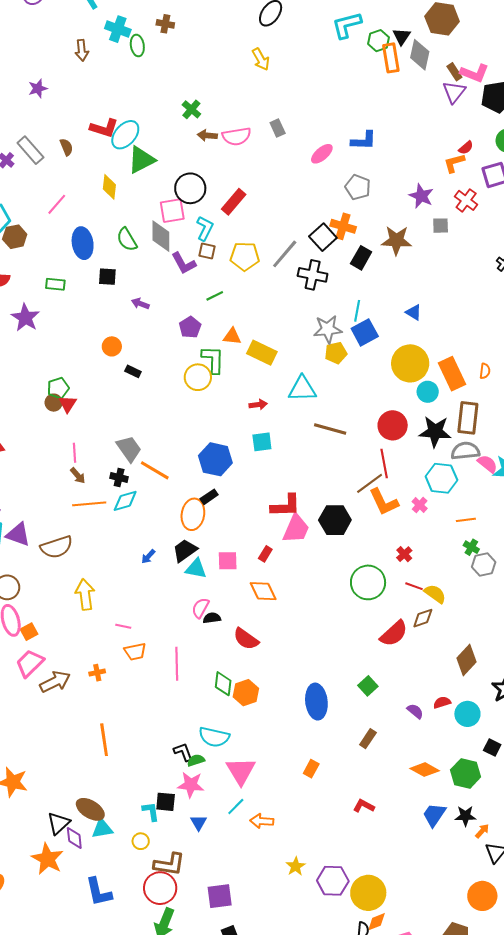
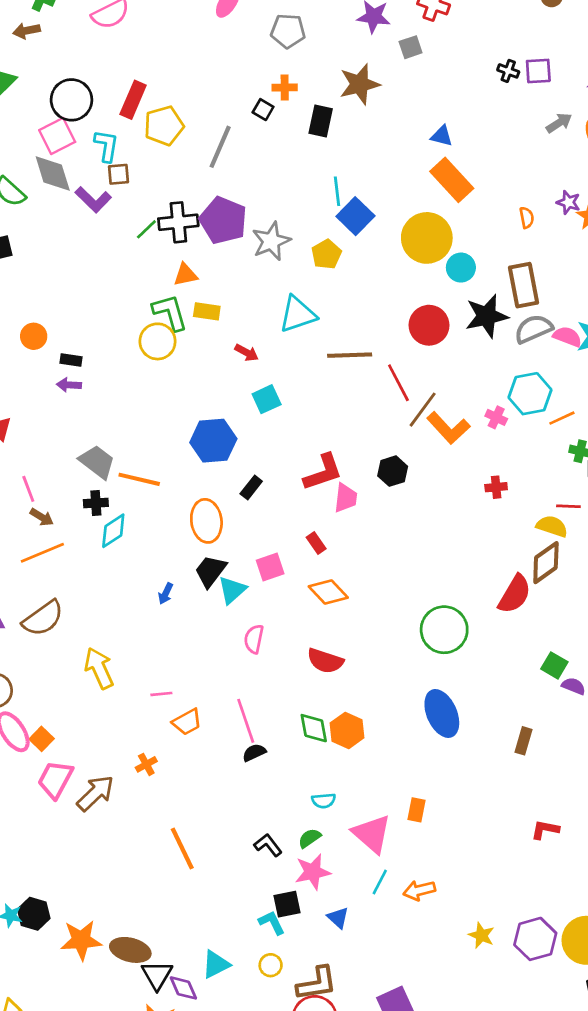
brown arrow: (207, 135) -> (27, 31), moved
orange cross: (343, 226) -> (285, 87), size x0.7
black square: (323, 237) -> (263, 110), size x0.6
yellow pentagon: (245, 256) -> (164, 126), moved
black cross: (313, 275) -> (178, 222), moved
purple arrow: (140, 304) -> (69, 385), moved
blue triangle: (414, 312) -> (442, 136), moved
purple pentagon: (190, 327) -> (223, 220), moved, size x1.6
gray star: (328, 329) -> (271, 241), moved
yellow rectangle: (262, 353) -> (207, 311), moved, size x0.7
orange rectangle: (452, 374) -> (452, 180), moved
red arrow: (258, 405) -> (247, 353), turned 54
red line: (384, 463) -> (398, 383), moved
cyan hexagon: (441, 478) -> (530, 394), moved
black rectangle: (209, 497) -> (251, 487), moved
orange line: (89, 504) -> (42, 553), moved
black hexagon: (335, 520) -> (393, 471), size x0.7
pink trapezoid: (296, 529) -> (346, 498), size x0.7
red rectangle: (265, 554) -> (316, 543), turned -49
red cross: (404, 554) -> (496, 487), turned -35
cyan triangle: (196, 569) -> (232, 590), turned -35
green circle: (368, 582) -> (444, 630), moved
red line: (414, 586) -> (568, 506), moved
black semicircle: (212, 618) -> (254, 753), moved
brown diamond: (423, 618) -> (546, 563), size x1.4
green square: (368, 686) -> (554, 665), moved
cyan semicircle: (214, 737) -> (324, 801), size x0.6
black L-shape: (183, 752) -> (268, 845), moved
orange rectangle: (311, 769) -> (417, 810), moved
brown ellipse: (90, 809) -> (130, 950), moved

